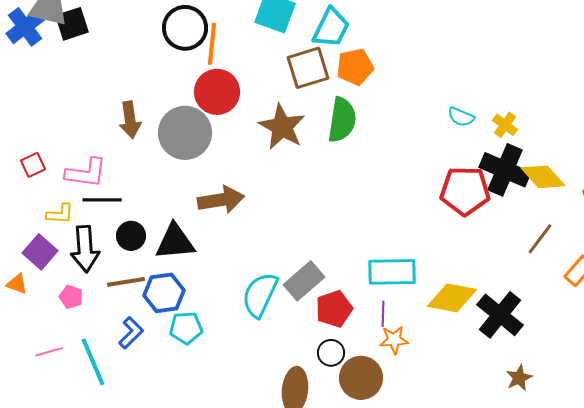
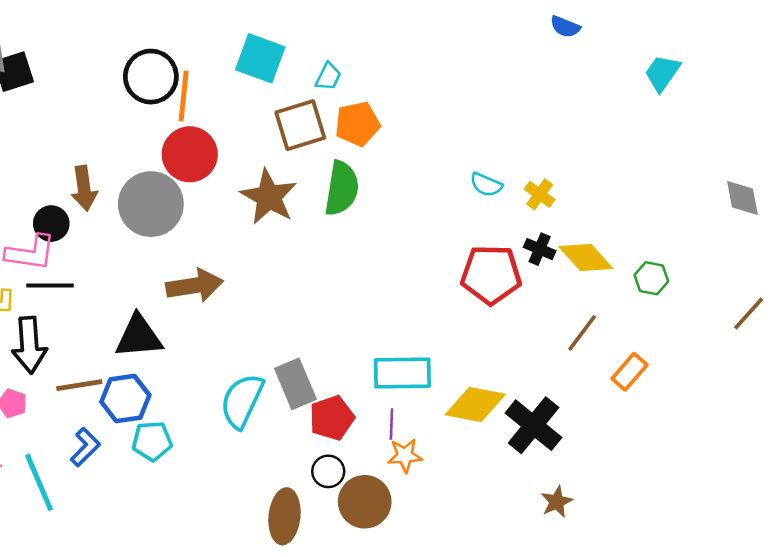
cyan trapezoid: (331, 28) -> (328, 77), size x0.6
black cross: (505, 170) -> (540, 249), size x0.5
black circle: (131, 236) -> (51, 224), moved
gray rectangle: (304, 281) -> (295, 384), turned -72

